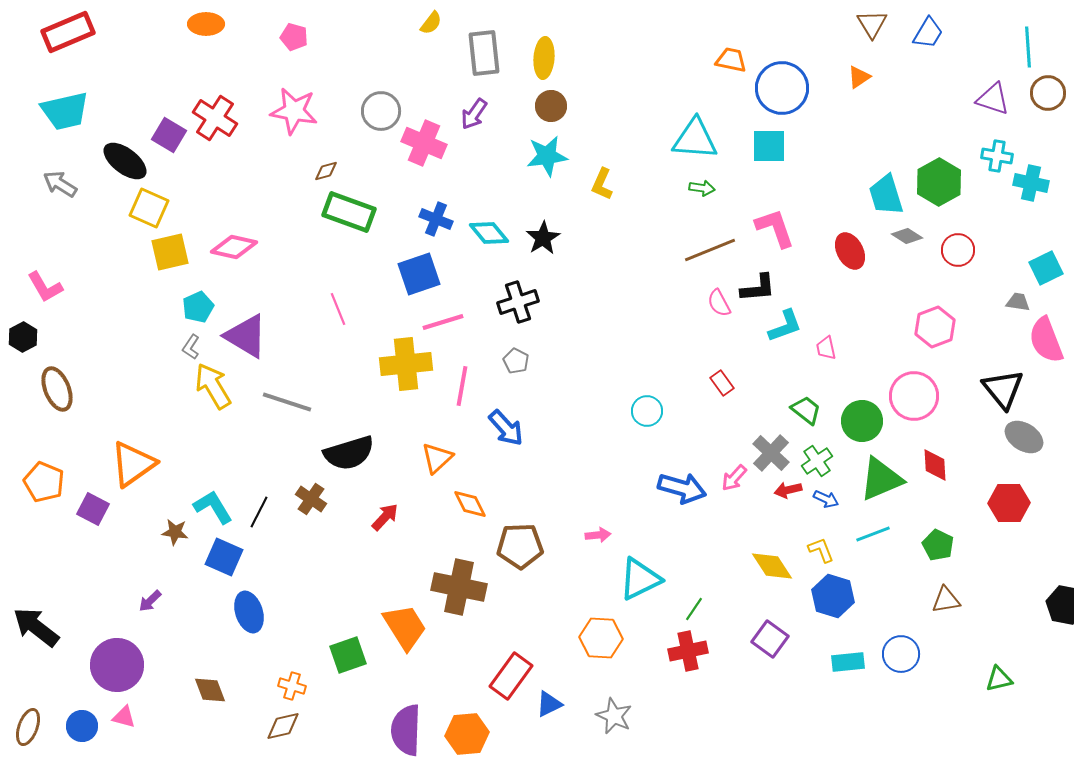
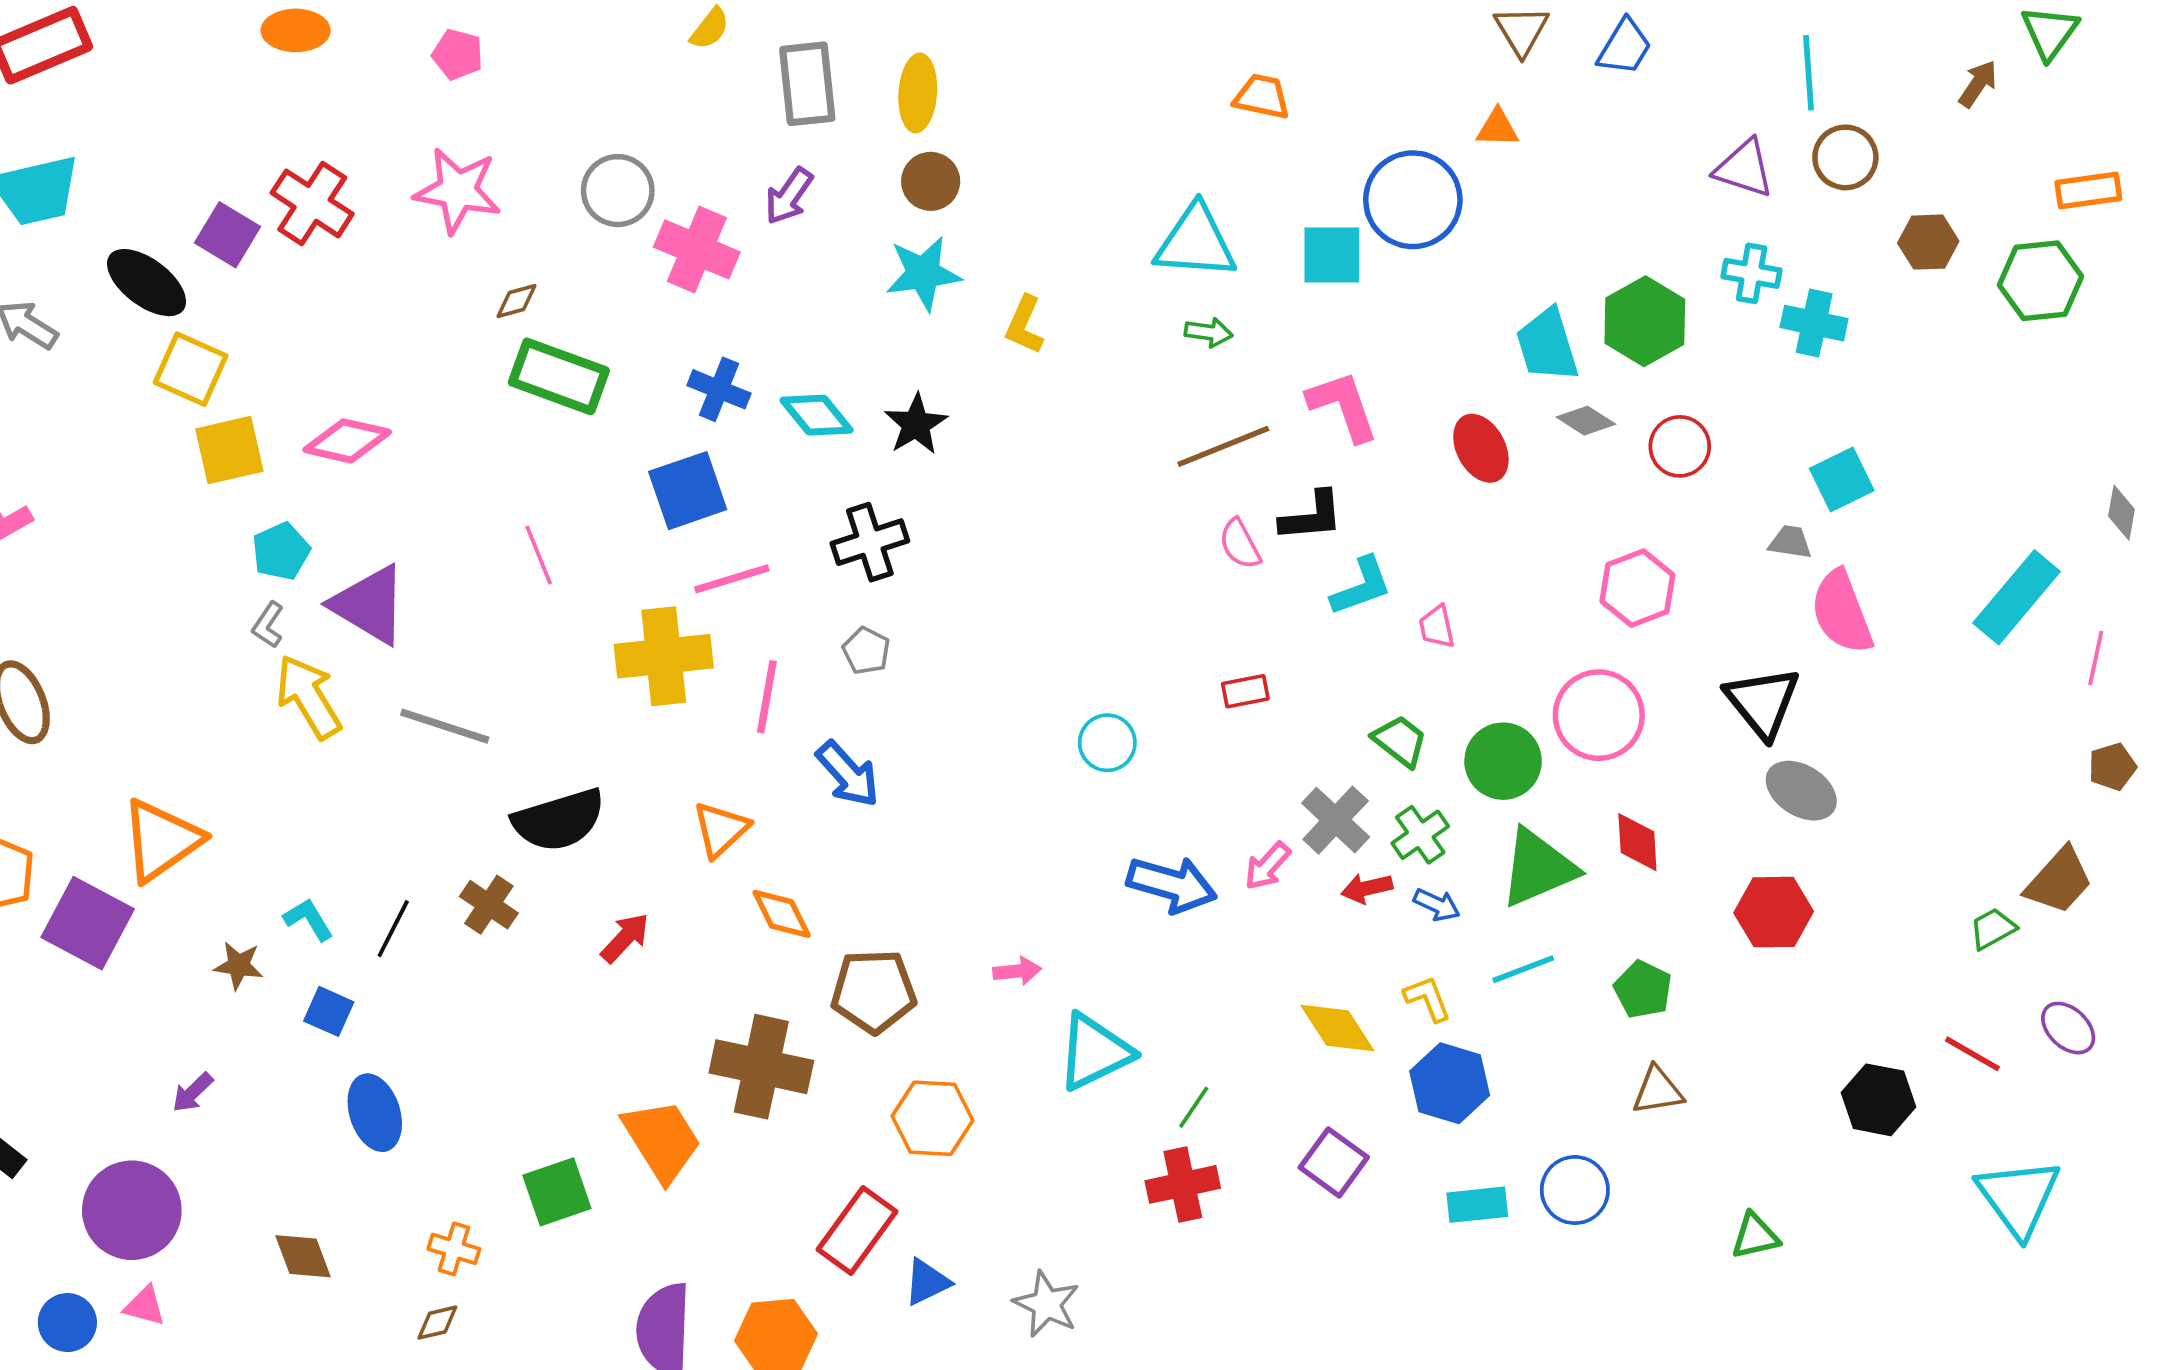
orange triangle: (859, 77) -> (1498, 128), turned 35
blue circle: (782, 88) -> (1413, 200), moved
red rectangle: (722, 383) -> (1245, 691), turned -65
cyan L-shape: (213, 507) -> (309, 919), size x0.7
purple square: (93, 509) -> (88, 923), size x1.5
blue square: (224, 557) -> (329, 1011), size x0.7
orange hexagon: (601, 638) -> (932, 1118), moved
brown diamond: (283, 726) -> (437, 1323), size x0.7

